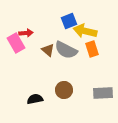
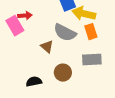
brown triangle: (48, 50) -> (47, 47), moved
gray rectangle: (103, 93) -> (92, 60), moved

